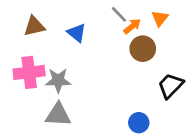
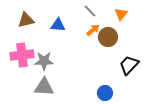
orange arrow: (132, 26) -> (93, 30), moved
blue triangle: (77, 33) -> (58, 25), turned -35

